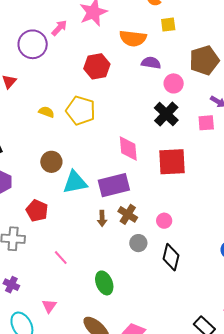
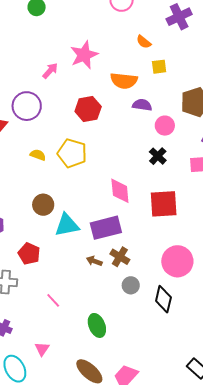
purple circle: (33, 44) -> (27, 106), moved
black cross: (166, 114) -> (158, 156), size x0.7
brown arrow: (102, 218) -> (94, 261), turned 112
pink circle: (164, 221) -> (177, 261), moved, size x2.0

